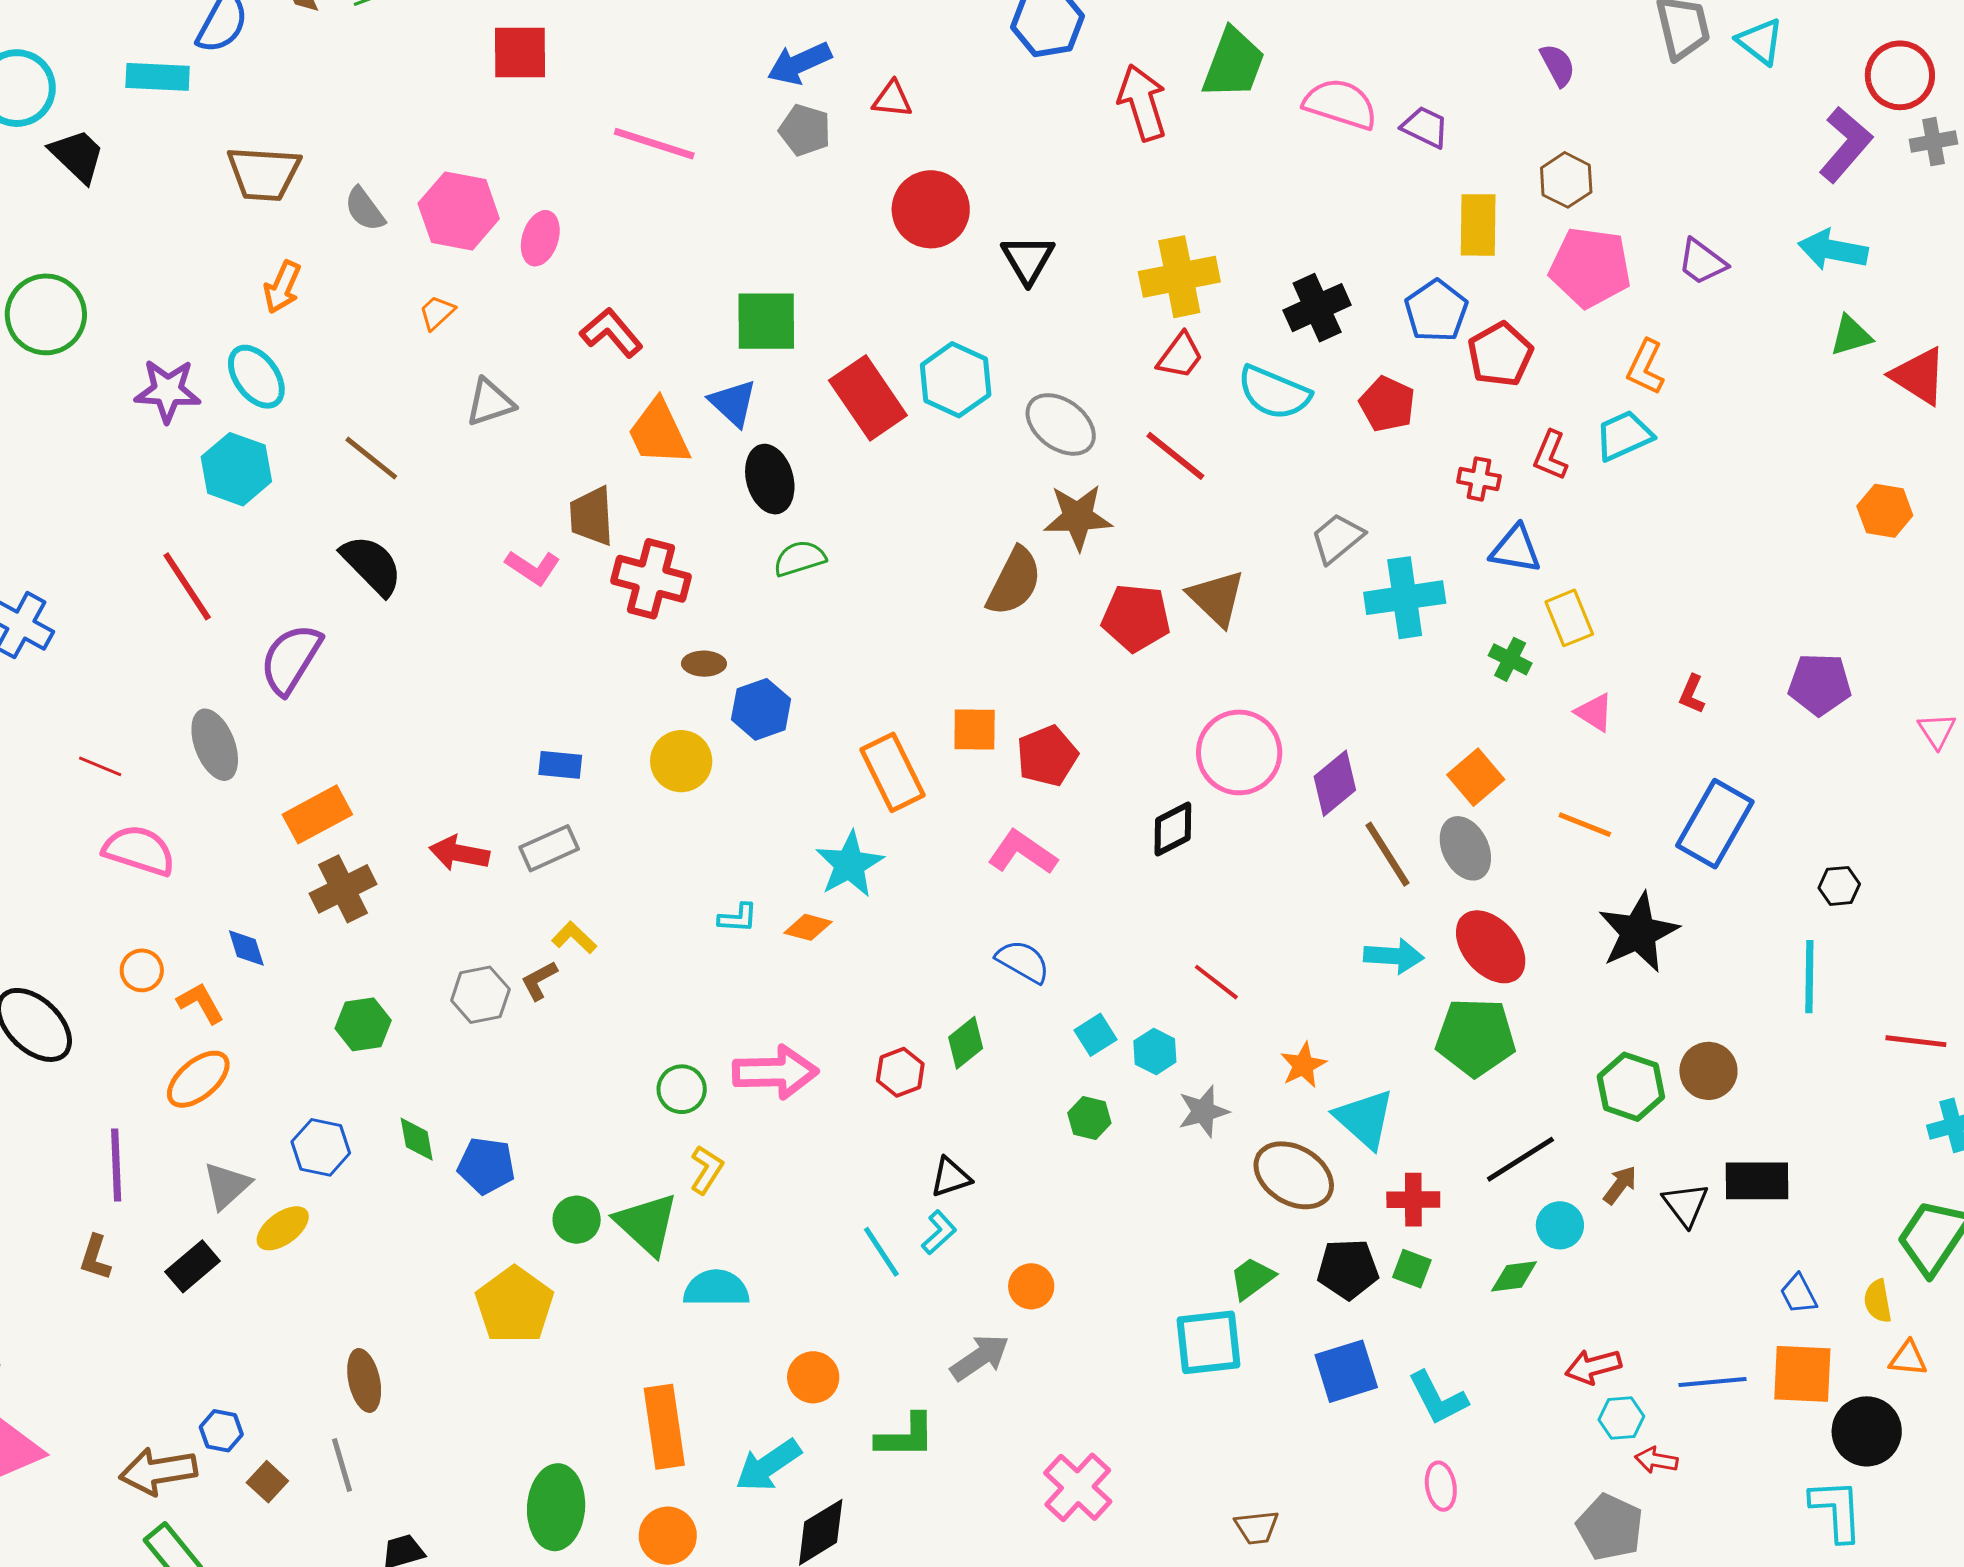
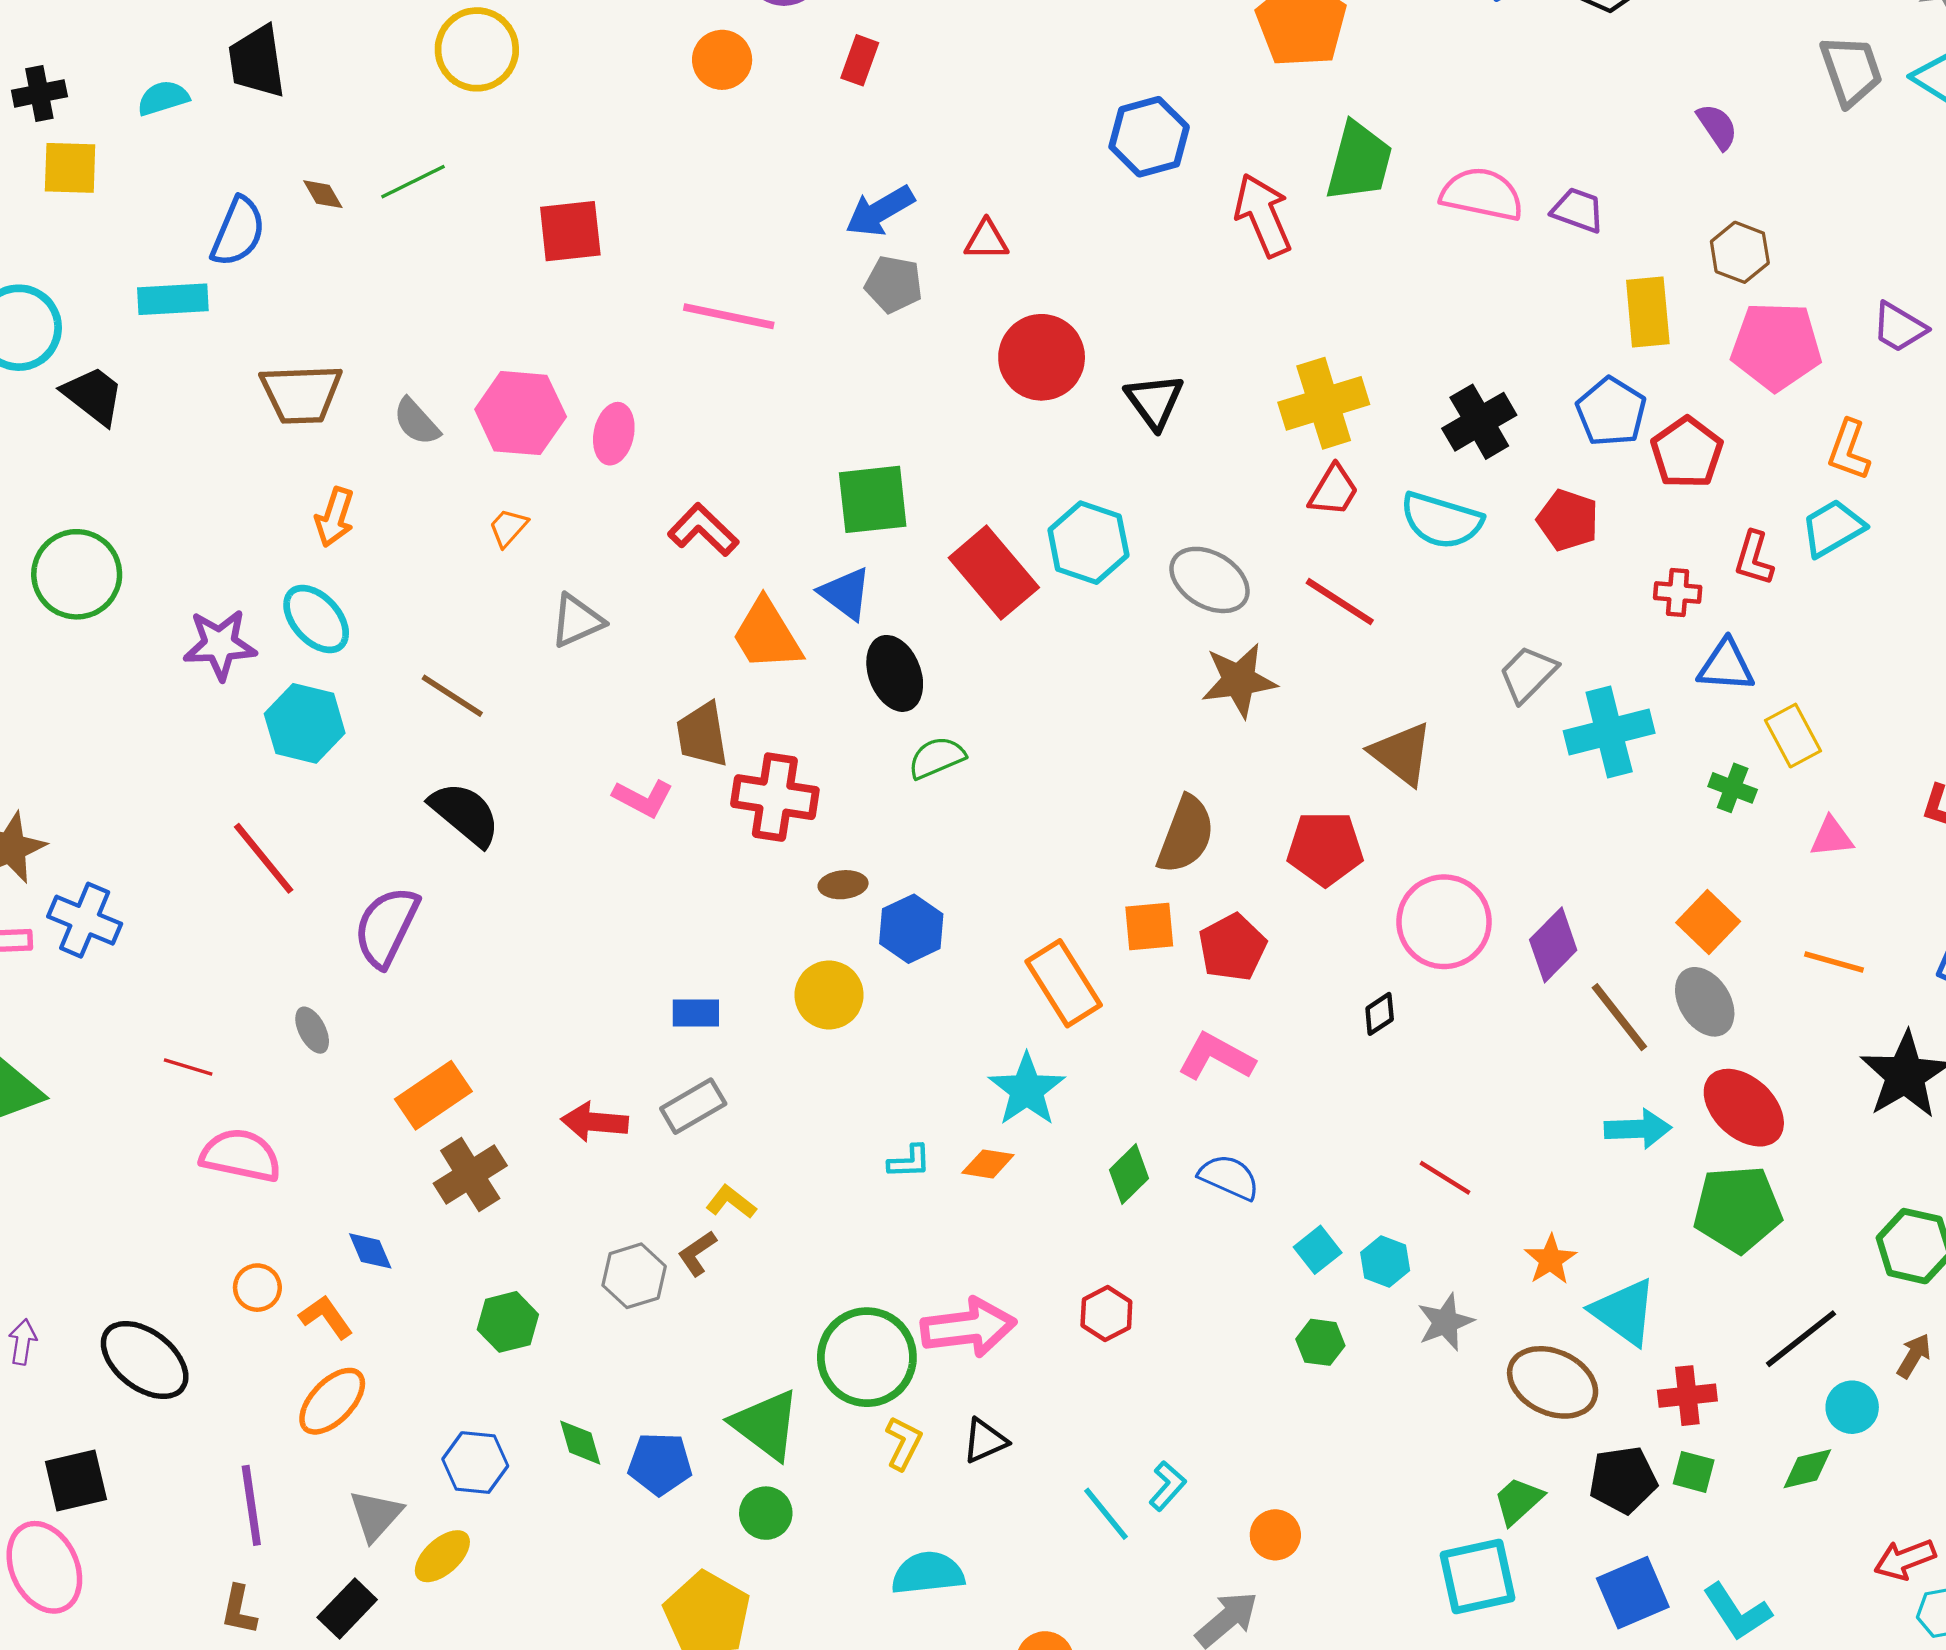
brown semicircle: (1014, 582) -> (1186, 835), moved
red pentagon: (1136, 618) -> (1325, 848), moved
pink triangle: (1594, 712) -> (1832, 837), turned -33
gray ellipse: (215, 745) -> (312, 1030), size x0.6
black diamond: (1173, 829) -> (1380, 1014), size x0.7
green diamond: (966, 1043) -> (1129, 1174), moved
green circle: (682, 1089) -> (867, 1357), size x1.8
black triangle: (951, 1177) -> (985, 1441), moved
green triangle: (647, 1224) -> (766, 1425), moved

